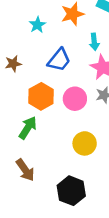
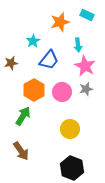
cyan star: (37, 25) -> (33, 41), moved
black hexagon: (71, 191) -> (72, 168), moved

